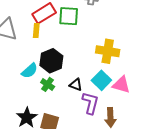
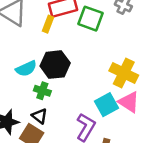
green cross: (48, 84) -> (42, 91), turned -32
black triangle: (76, 85) -> (40, 116), moved
pink triangle: (121, 85) -> (129, 102), moved

